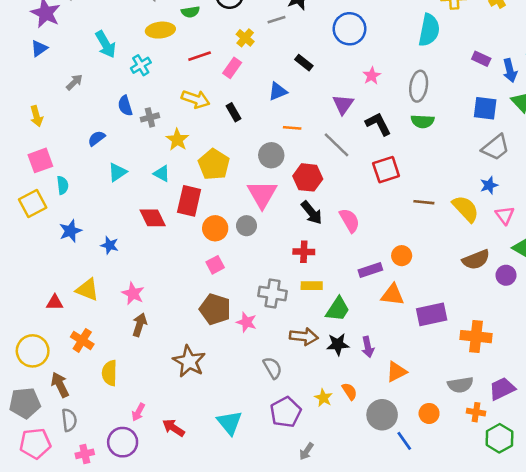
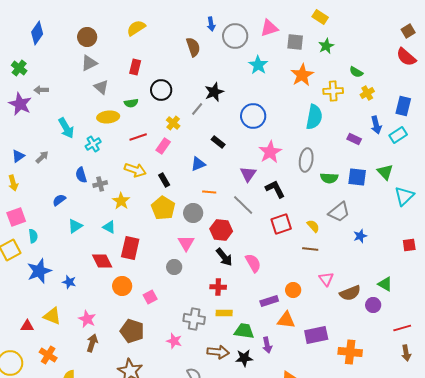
gray line: (276, 20) -> (197, 109), turned -32
blue triangle: (39, 48) -> (18, 156), moved
blue arrow: (510, 70) -> (376, 125), moved
pink star: (372, 76) -> (270, 152), size x1.6
green semicircle: (423, 121) -> (329, 178), moved
gray trapezoid: (496, 147) -> (339, 212), moved
yellow pentagon: (214, 164) -> (163, 208), moved
pink triangle: (262, 194) -> (186, 243), size x0.7
yellow semicircle: (466, 209) -> (313, 226), moved, size x0.6
pink triangle: (505, 215) -> (326, 279), moved
orange circle: (215, 228) -> (122, 286), moved
blue star: (70, 231) -> (39, 271), size x1.4
brown pentagon: (215, 309) -> (132, 331), moved
green trapezoid: (338, 309) -> (244, 331), turned -115
purple arrow: (368, 347) -> (267, 345), moved

